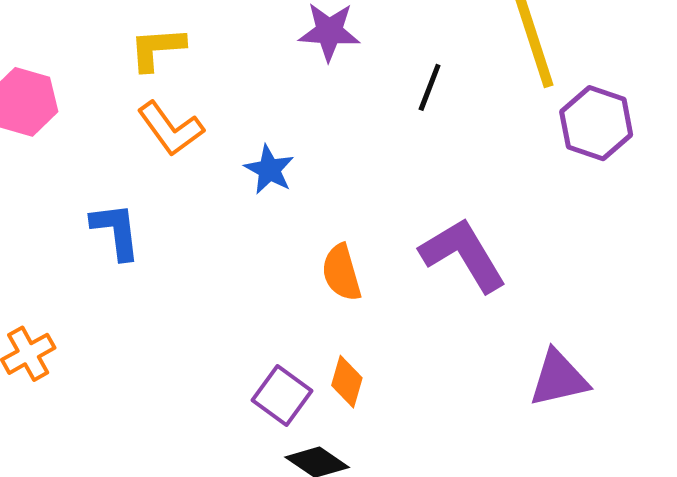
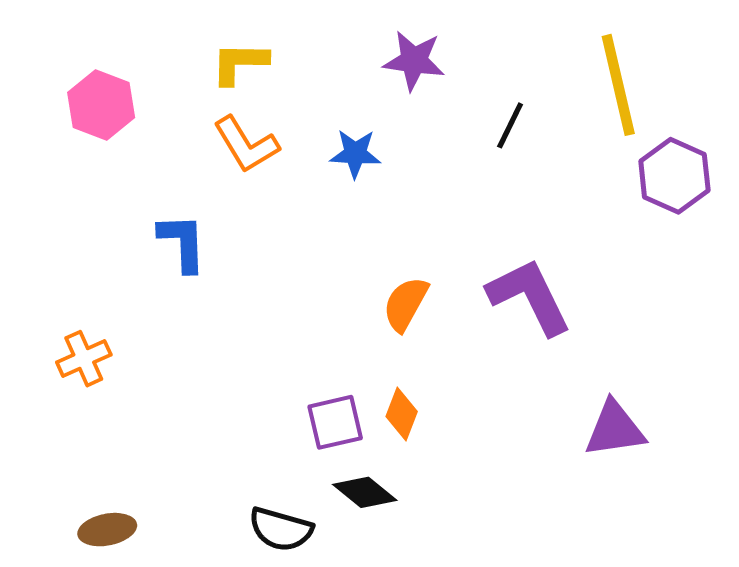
blue star: (269, 170) -> (355, 154), moved, turned -30
orange semicircle: (341, 273) -> (406, 304), turned 40
purple square: (282, 395) -> (335, 422), turned 36

